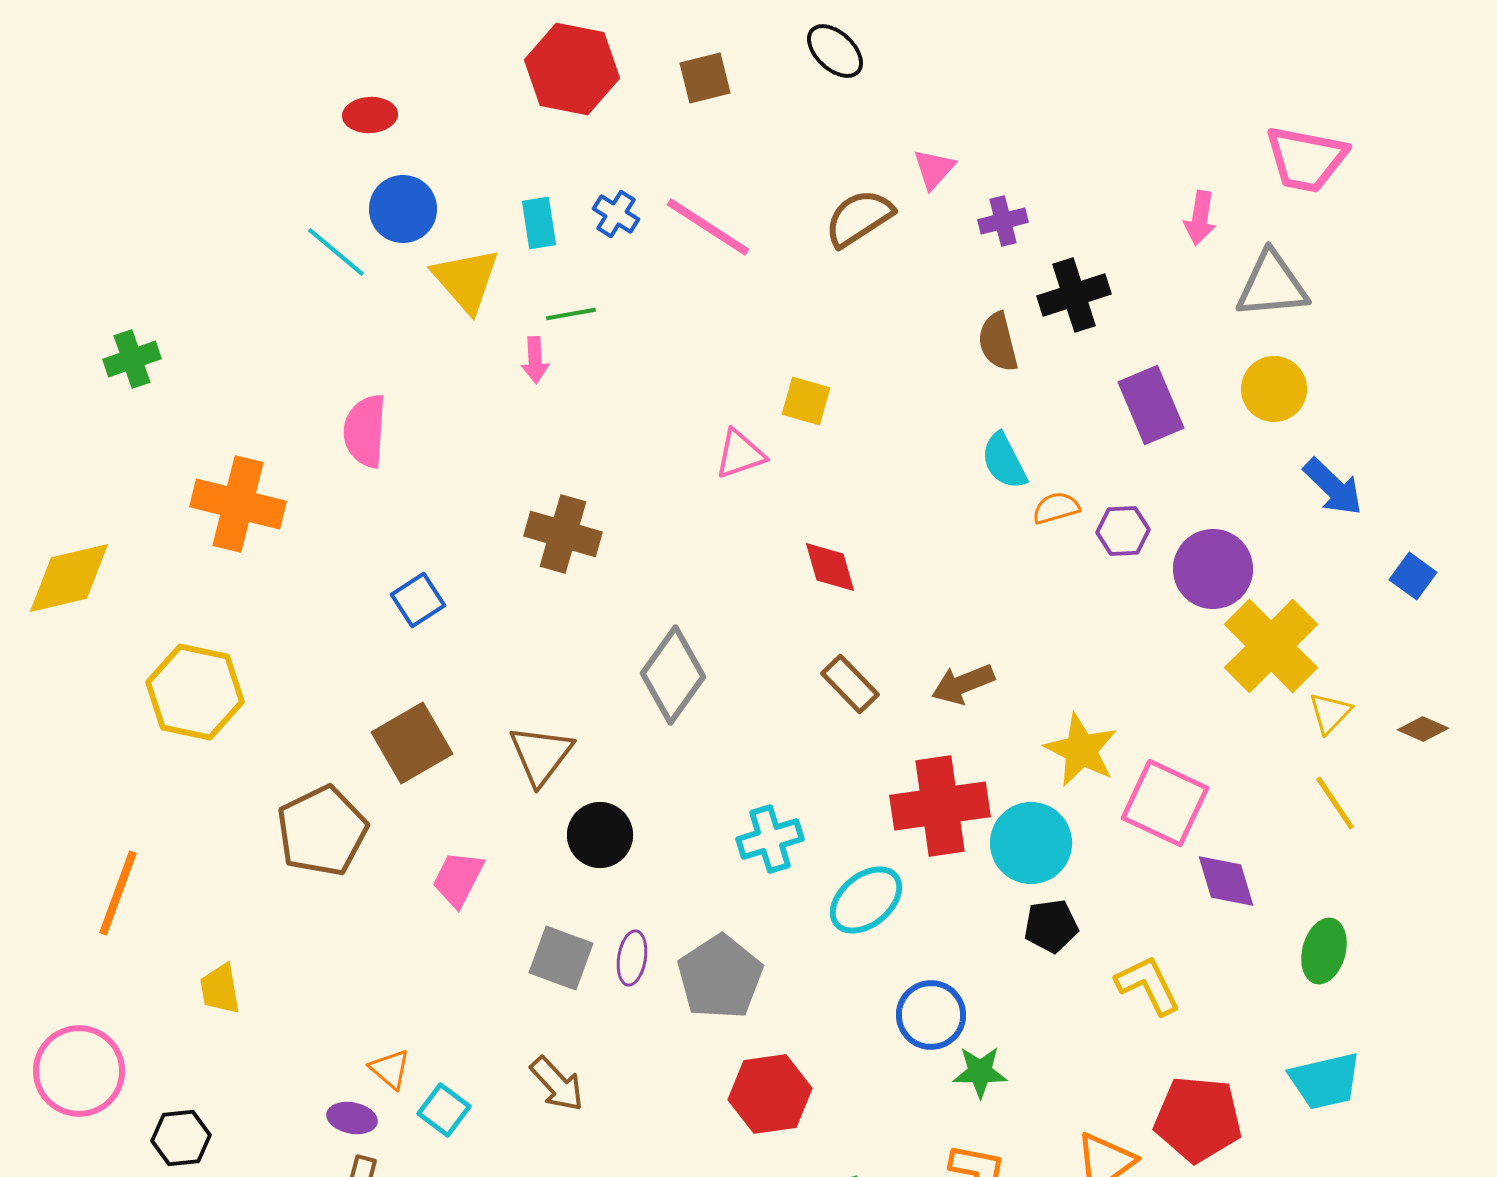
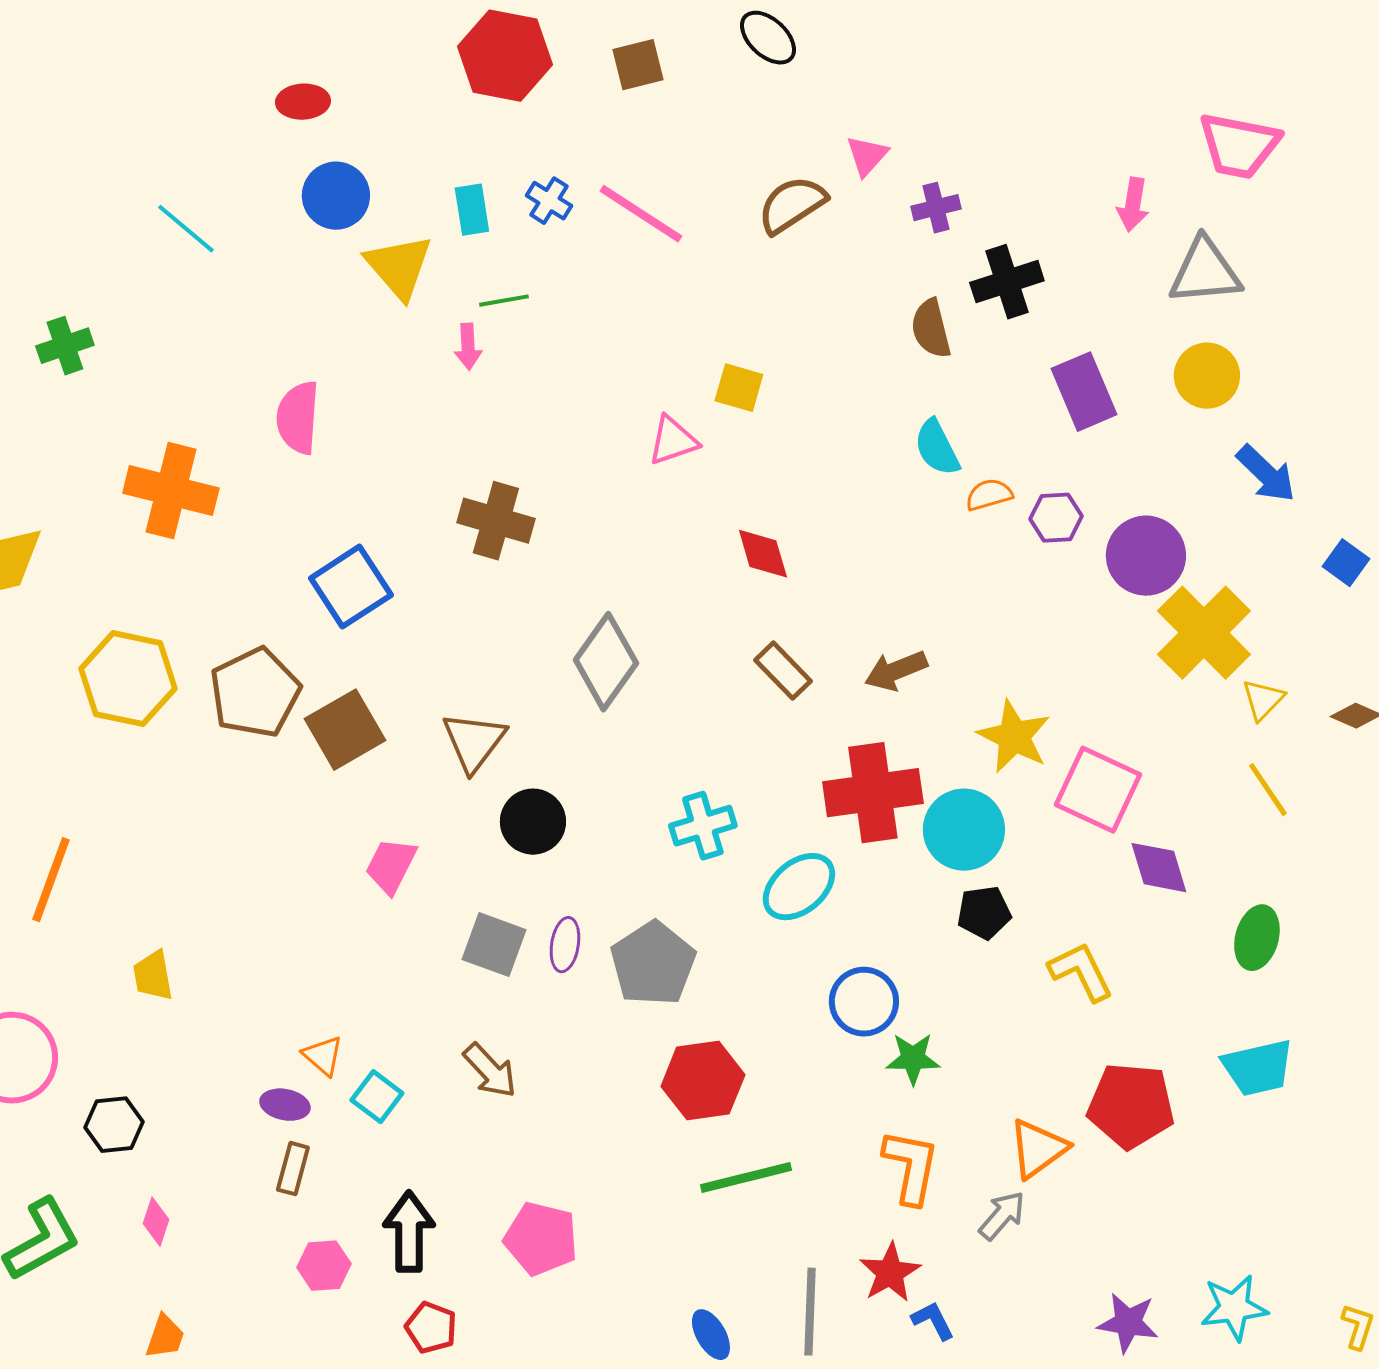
cyan line: (336, 252) -> (186, 229), moved
blue square: (418, 600) -> (351, 587), size x1.5
brown pentagon: (322, 831) -> (255, 693), moved

